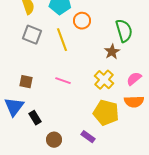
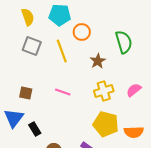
brown star: (112, 52) -> (98, 61), moved
yellow cross: (104, 80) -> (104, 91), turned 30
orange semicircle: (134, 102) -> (134, 132), moved

